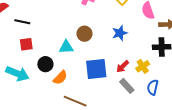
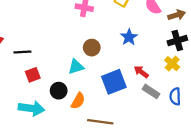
red arrow: (123, 66) -> (141, 72), turned 96
yellow cross: (143, 66) -> (172, 64), moved
blue semicircle: (153, 87) -> (175, 96), moved

